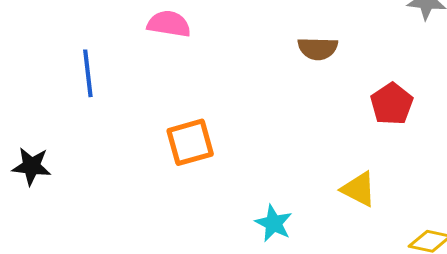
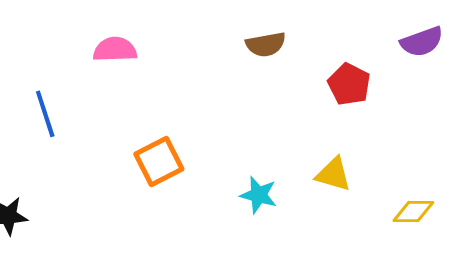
cyan star: (274, 223) -> (259, 195), moved

